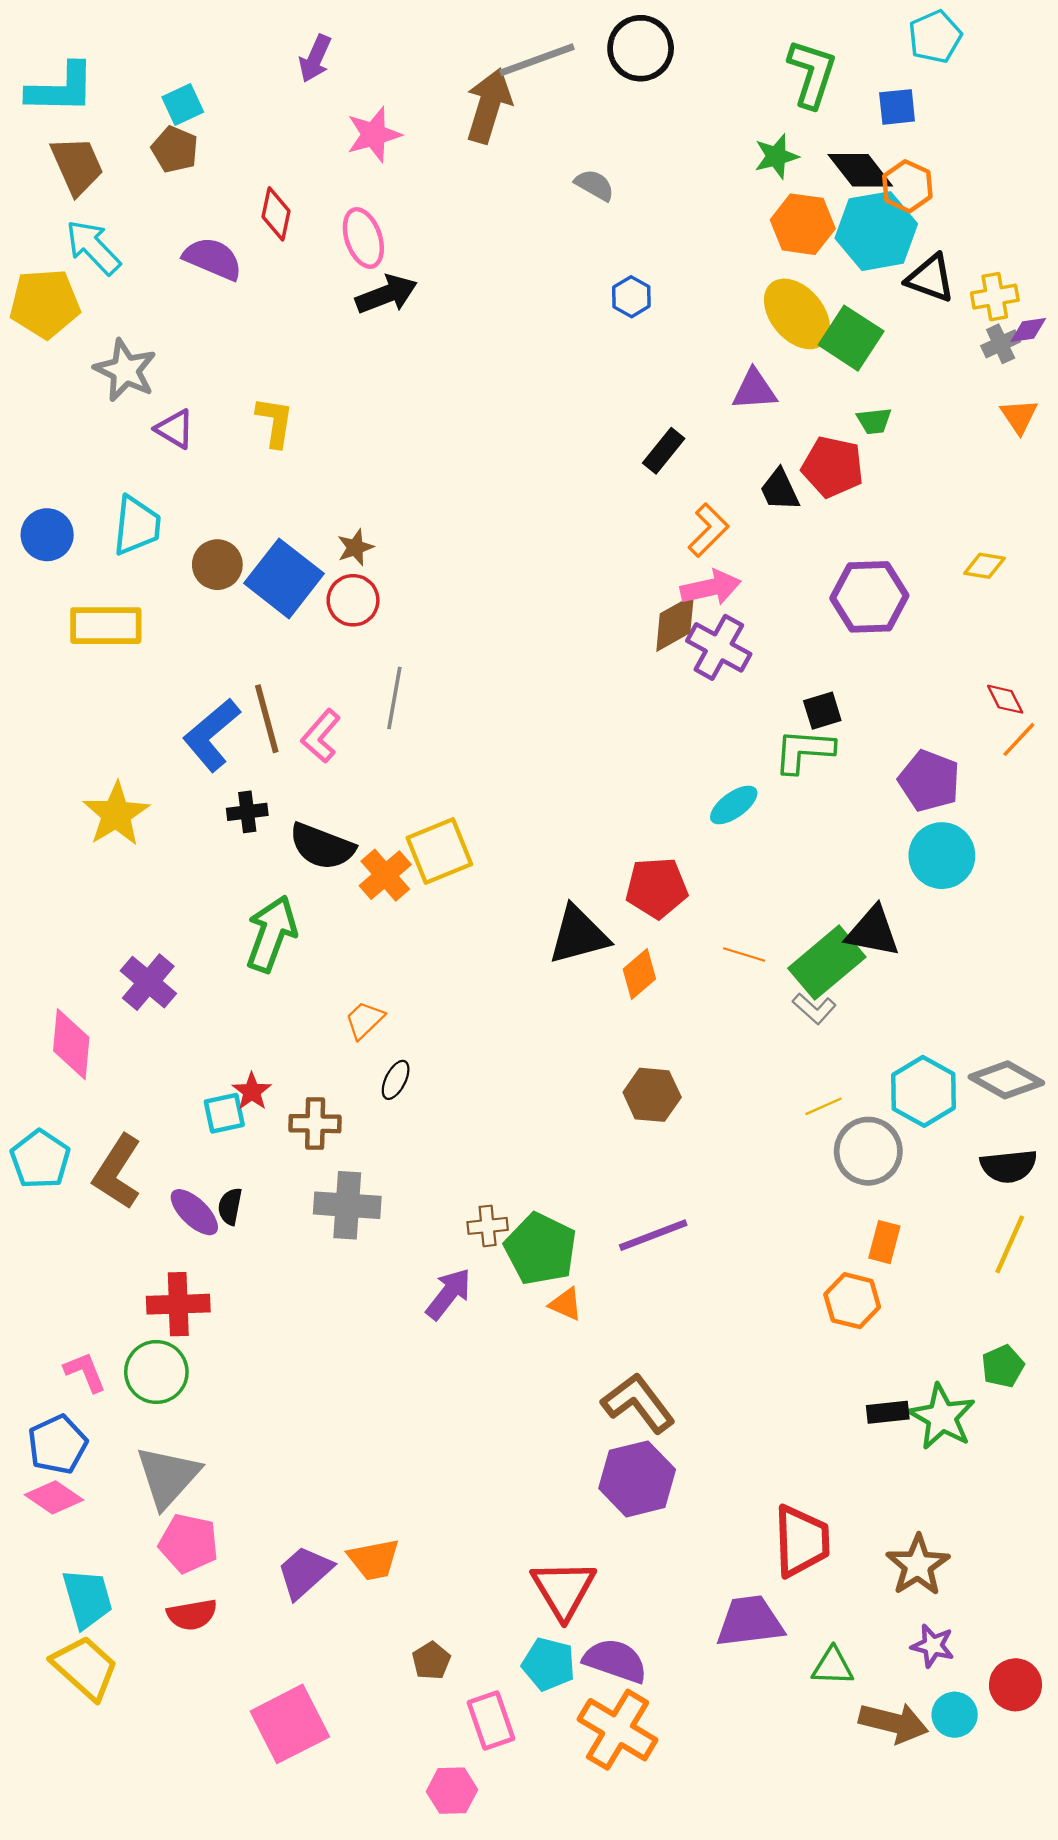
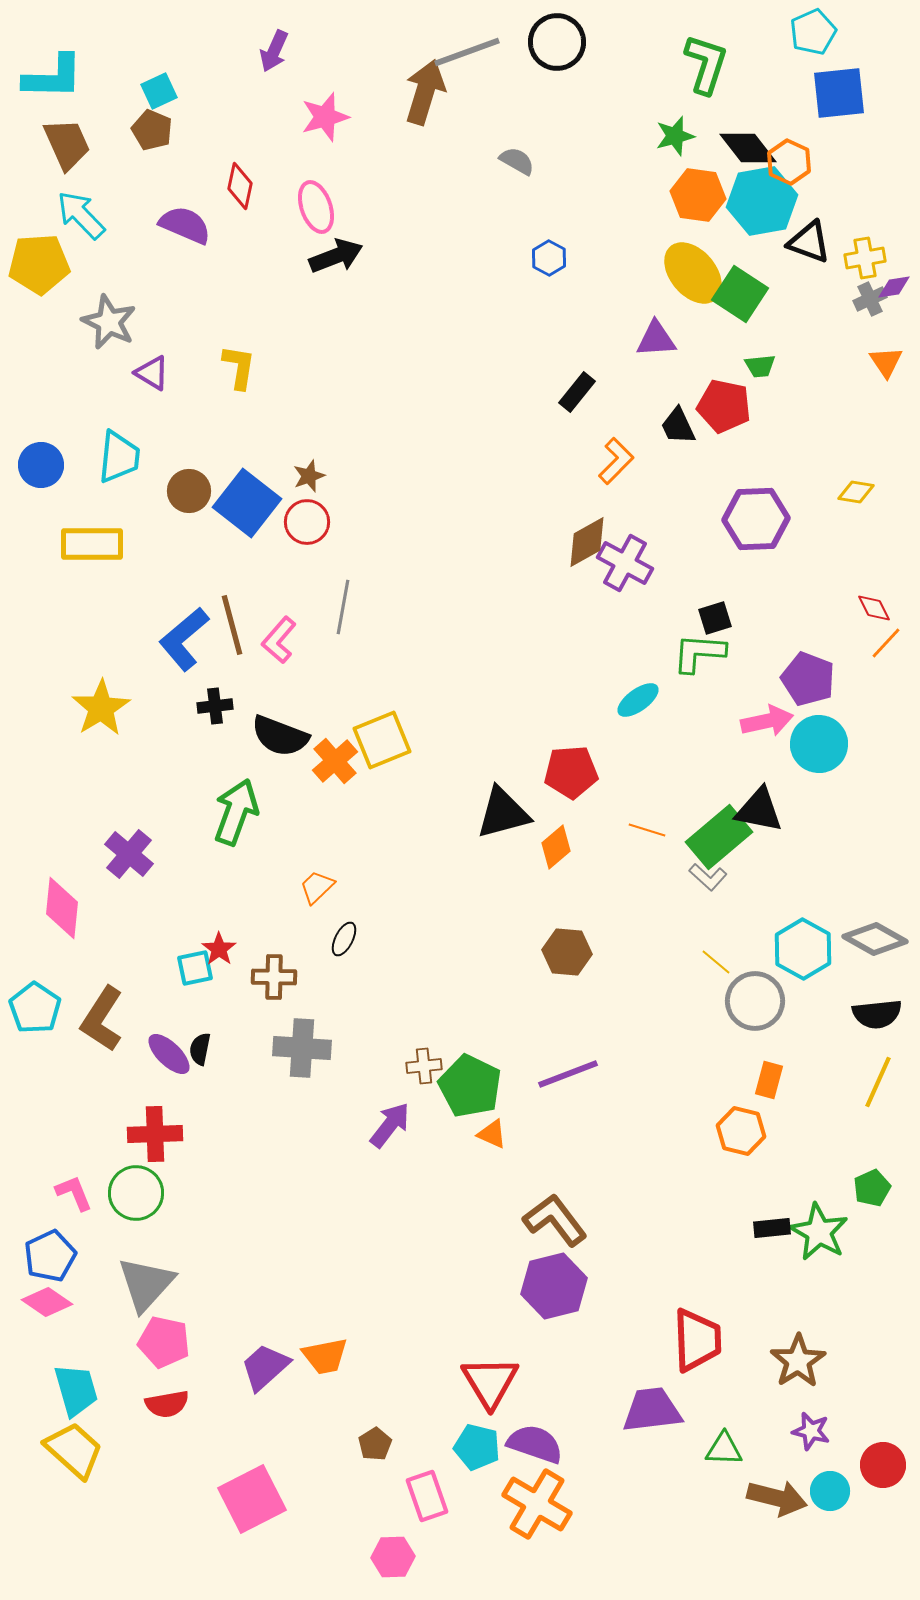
blue square: (897, 107) -> (839, 93), moved, size x1.6
pink arrow: (711, 588) -> (767, 721), moved
yellow line: (823, 1106) -> (716, 962), turned 64

